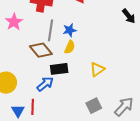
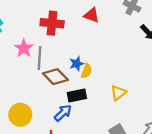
gray line: (51, 30) -> (40, 58), moved
blue star: (70, 30) -> (77, 64), moved

